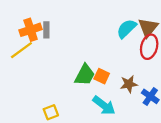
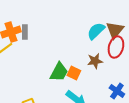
brown star: (129, 84) -> (95, 61), moved

